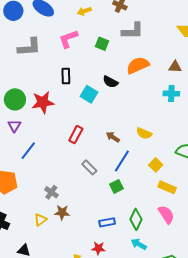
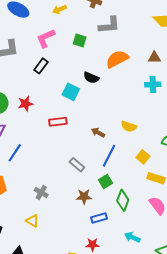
black rectangle: (66, 76) -> (41, 66), moved, turned 42
red star: (43, 102) -> (25, 104), size x0.7
red rectangle: (76, 135) -> (58, 122), moved, turned 60
brown star: (62, 212) -> (84, 197), moved
green diamond: (136, 219) -> (123, 200), moved
yellow triangle: (40, 220) -> (32, 221), turned -48

